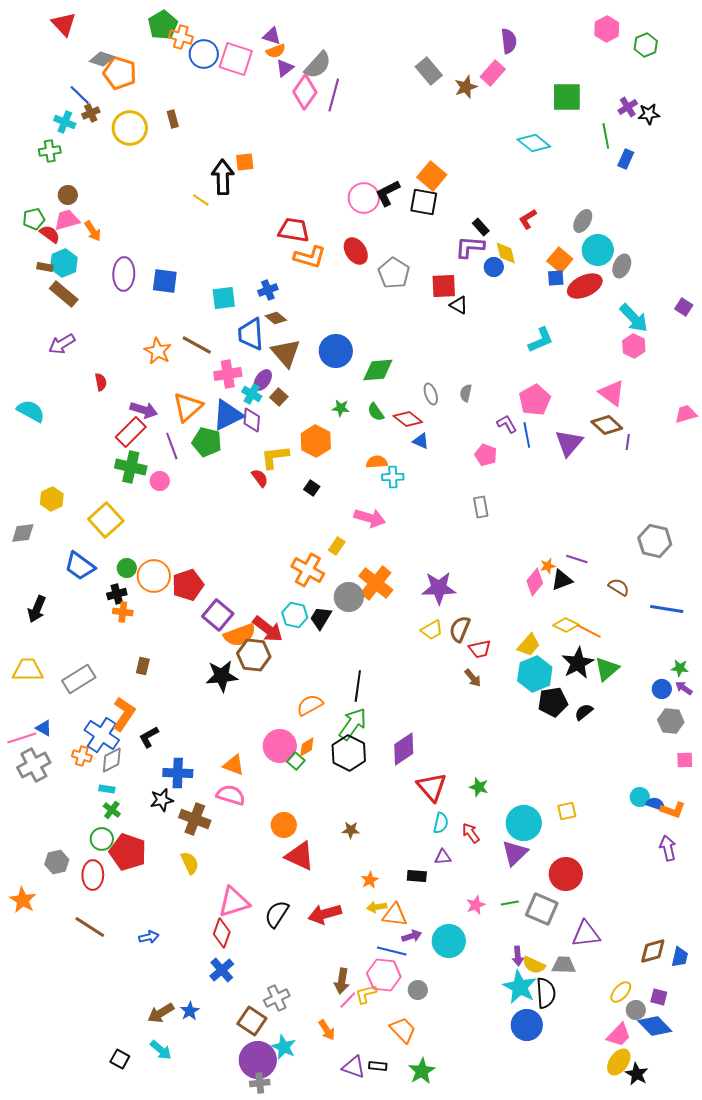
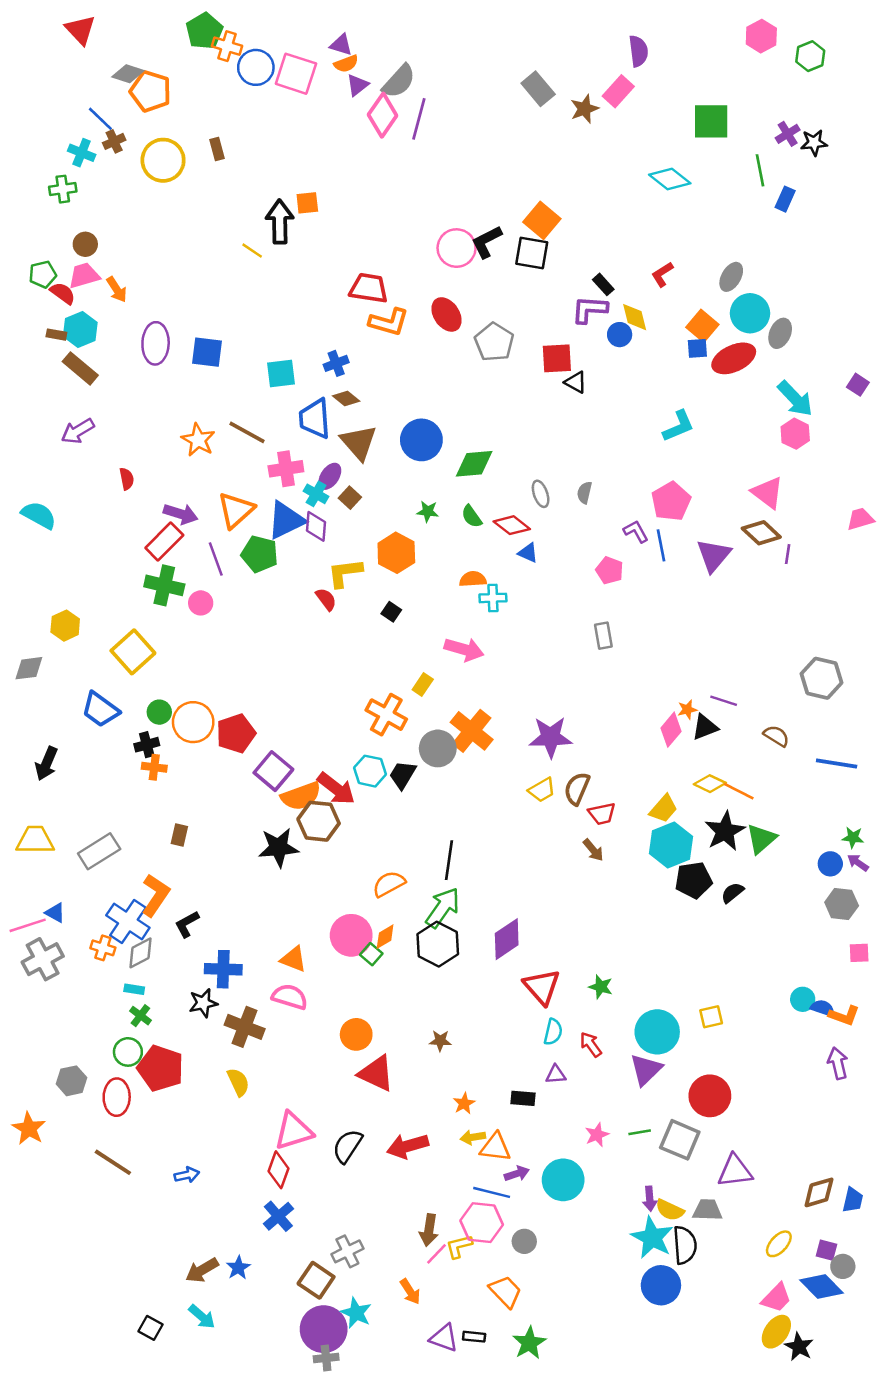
gray circle: (636, 1010) -> (843, 1266), moved

